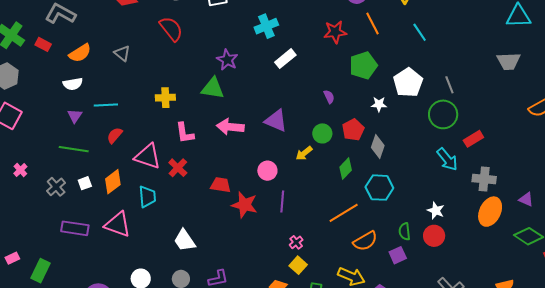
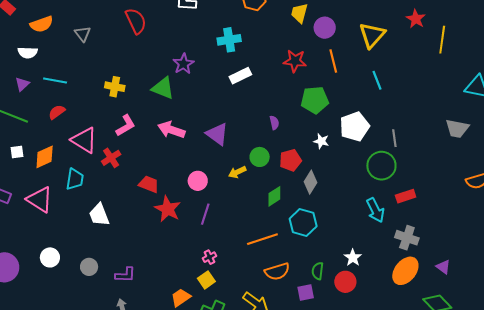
pink L-shape: (185, 133) -> (126, 126), turned -125
white trapezoid: (184, 240) -> (99, 215), moved

